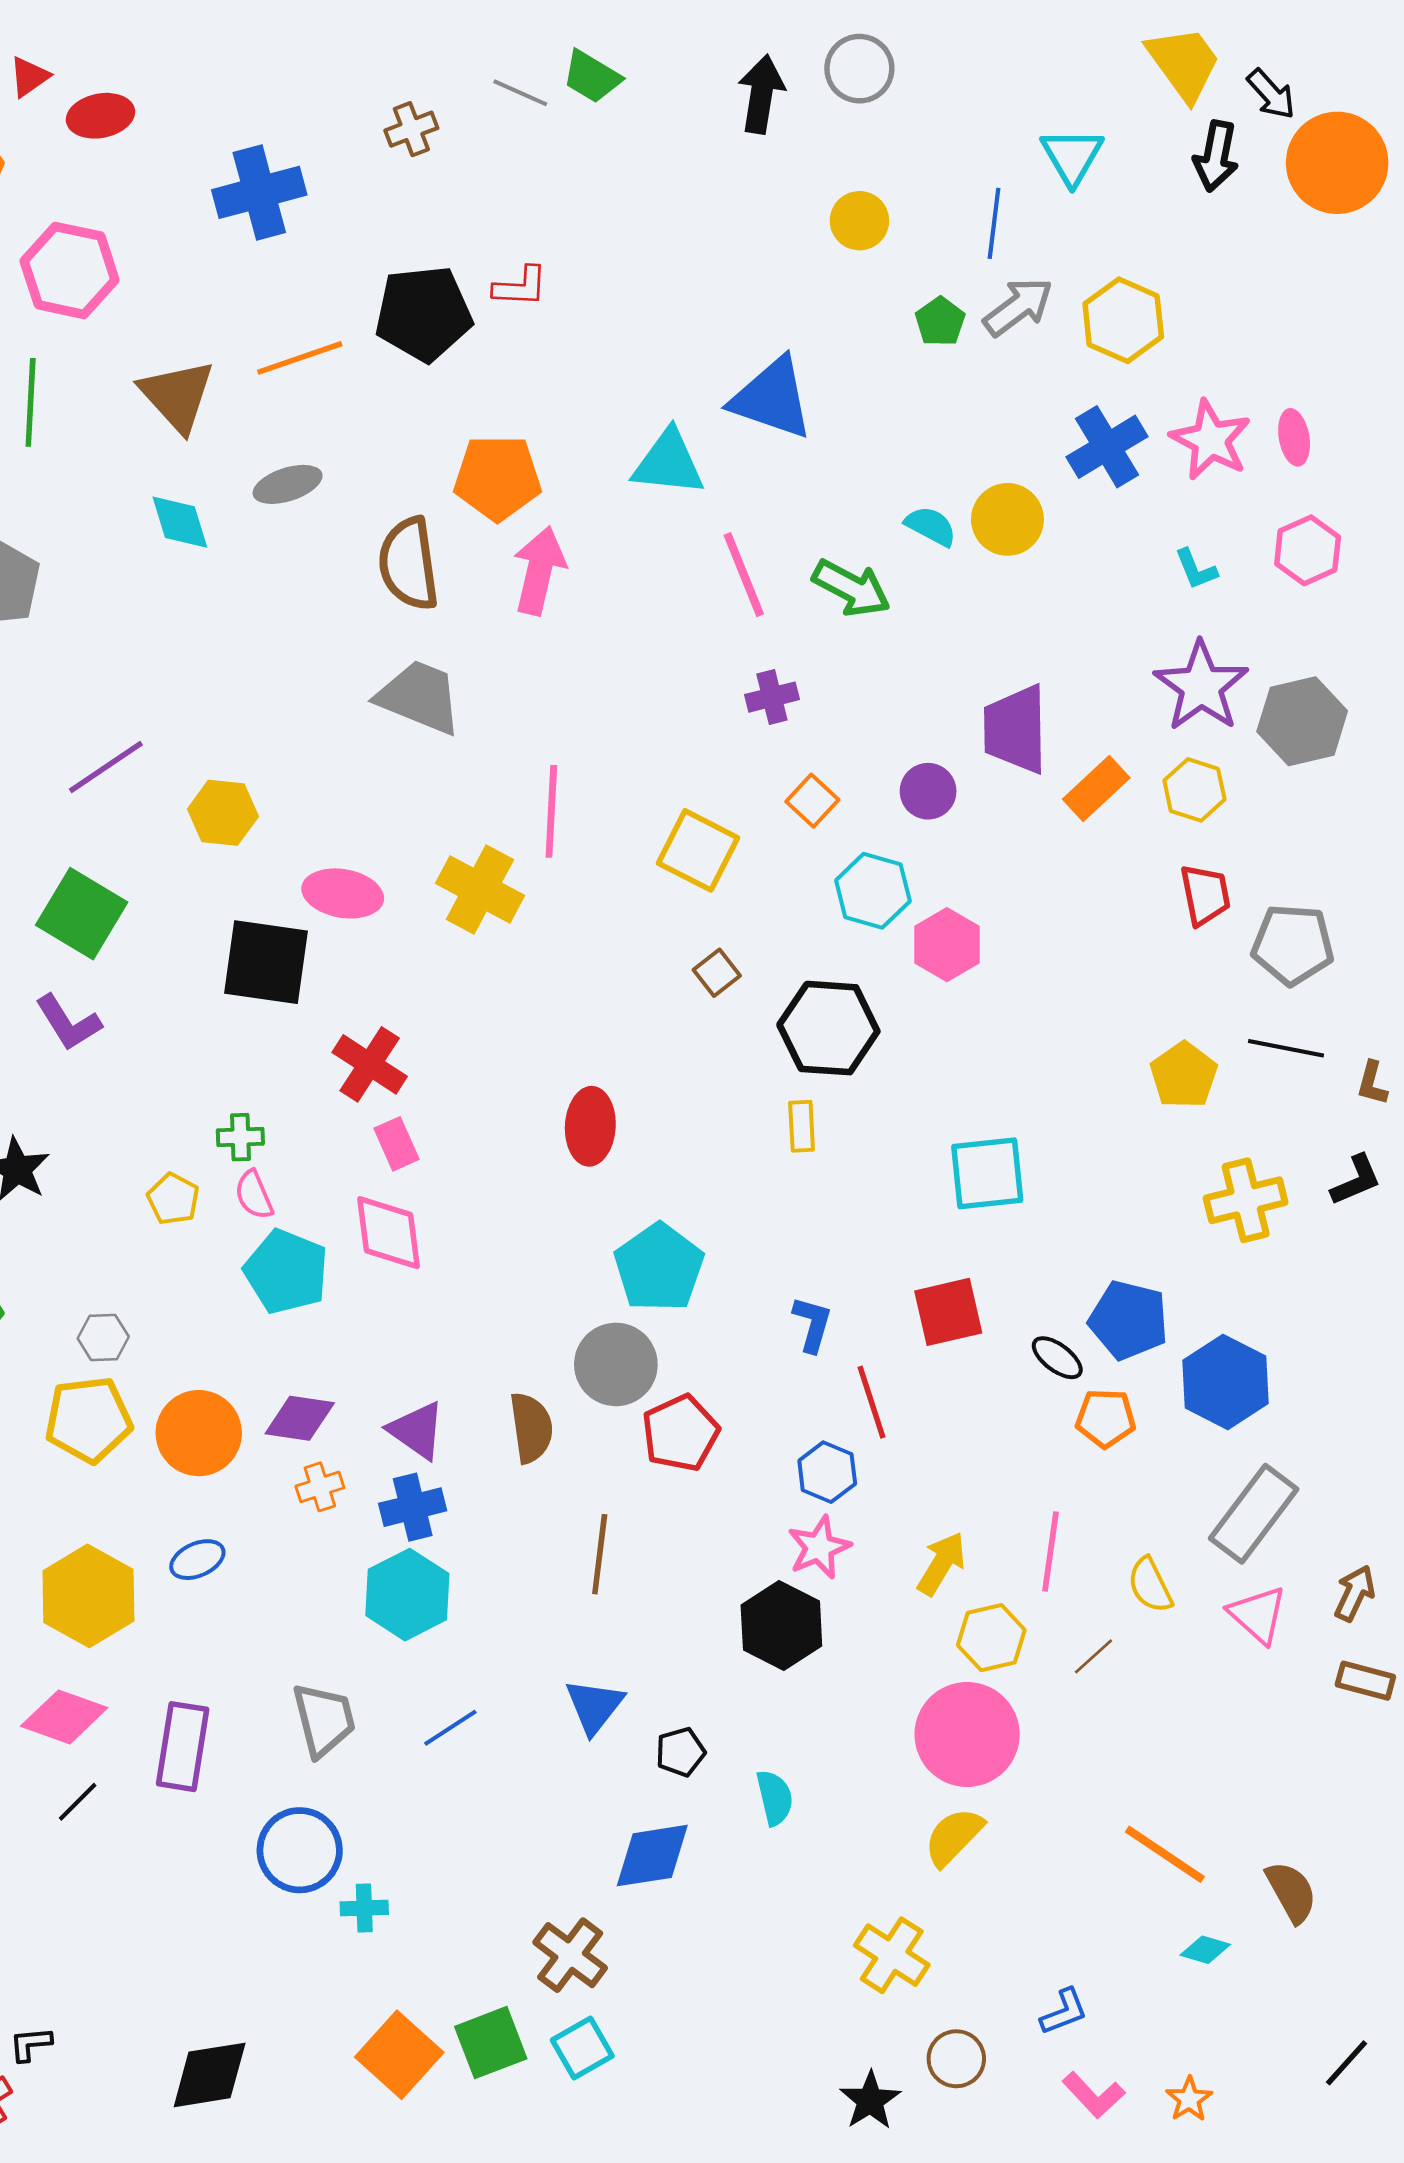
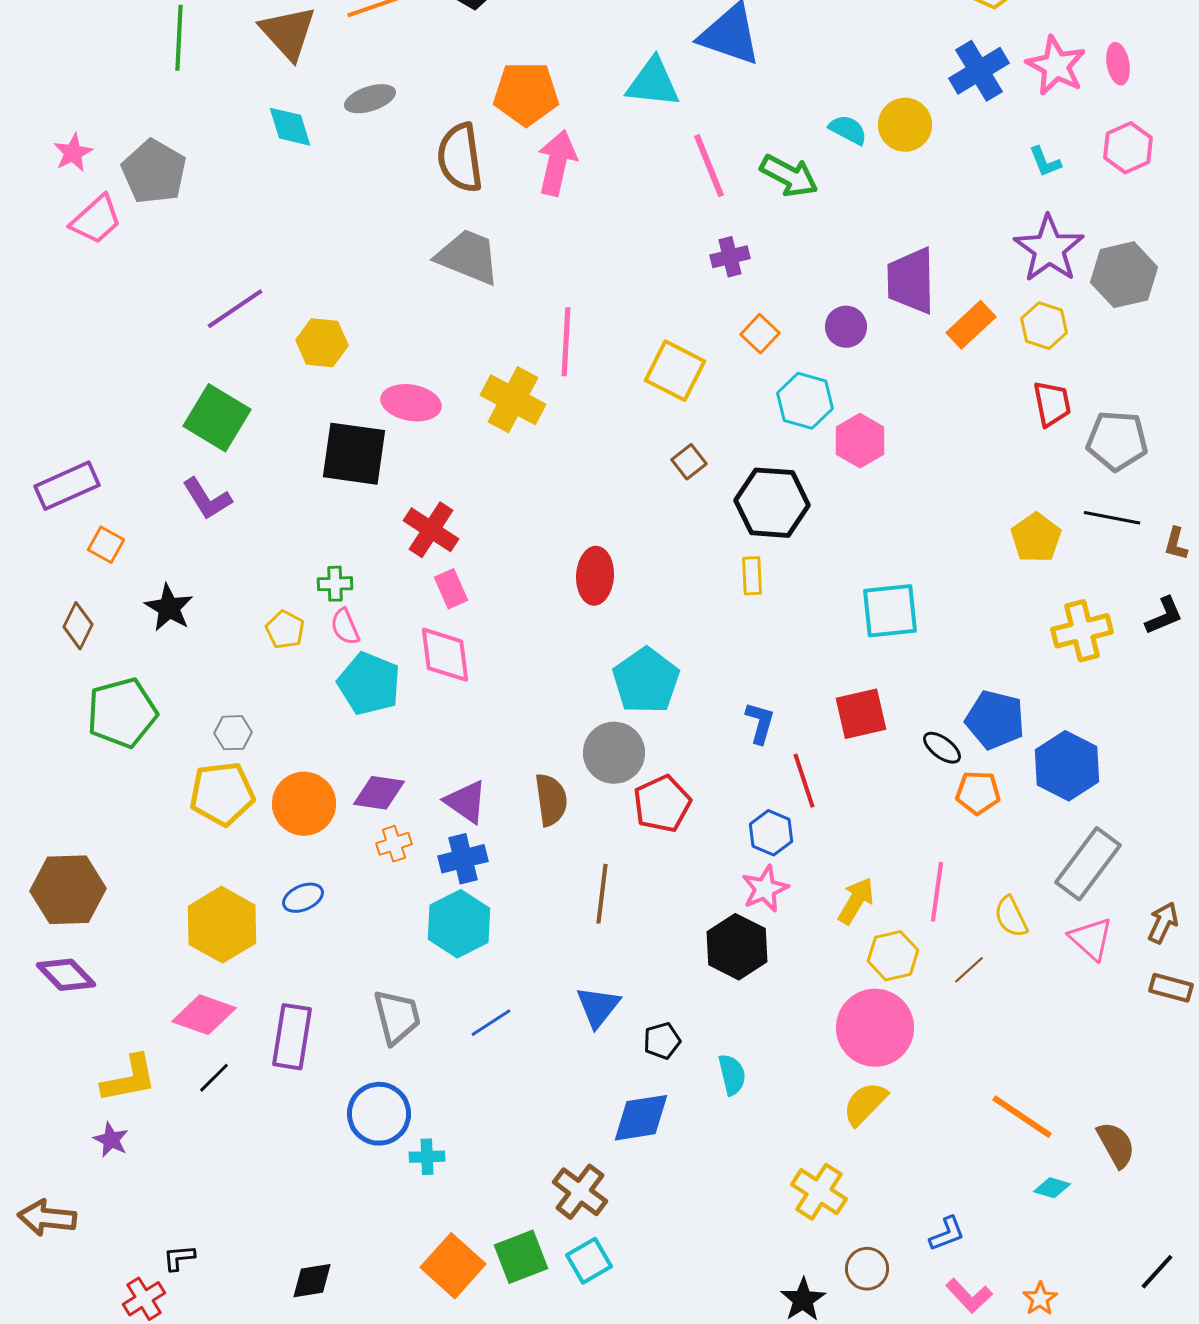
black diamond: (210, 2075) -> (312, 1281), size x0.7

